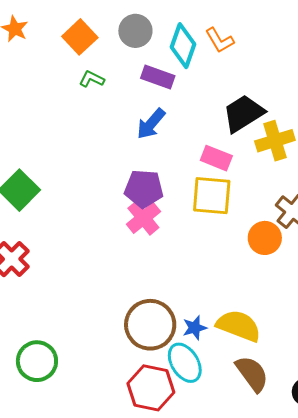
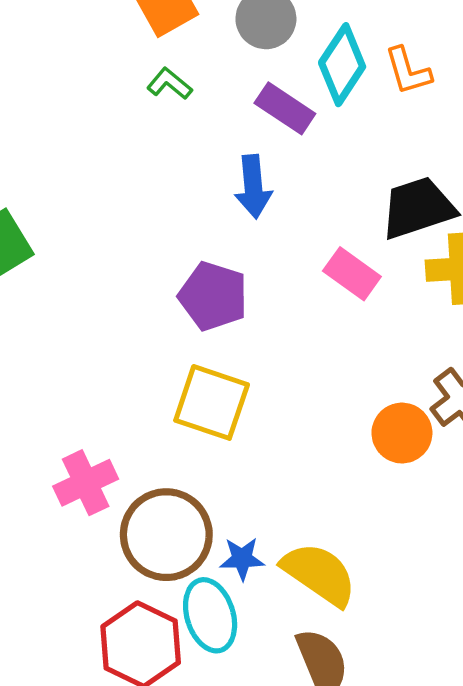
blue arrow: (151, 124) -> (253, 187), turned -60
yellow square: (212, 196) -> (212, 402), moved
pink cross: (143, 218) -> (86, 483), moved

